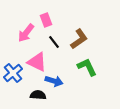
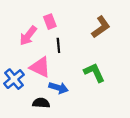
brown L-shape: (79, 39) -> (101, 27), moved
black line: (54, 42) -> (58, 45), turned 32

